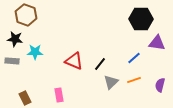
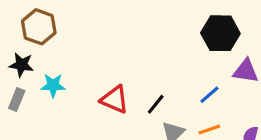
gray rectangle: (12, 61) -> (17, 100), turned -72

